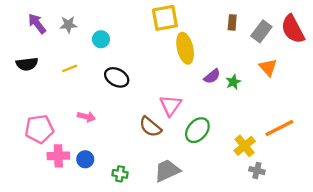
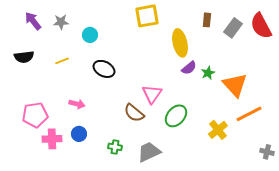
yellow ellipse: (185, 48) -> (180, 43), moved
orange triangle: (268, 67) -> (235, 85), moved, size x1.5
blue circle: (85, 159) -> (79, 134), moved
gray cross: (257, 171) -> (267, 152), moved
green cross: (120, 174) -> (115, 147), moved

